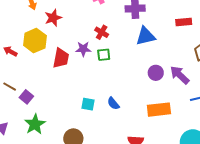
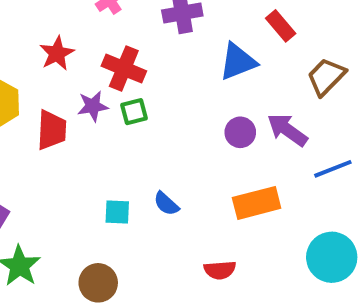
red star: (53, 18) -> (57, 53), moved
red rectangle: (184, 22) -> (281, 26), turned 63
red cross: (102, 32) -> (124, 69), size x1.5
blue triangle: (146, 36) -> (238, 62), moved

